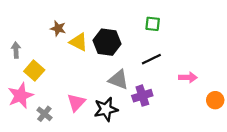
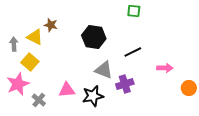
green square: (153, 24) -> (134, 11), moved
yellow triangle: (79, 42) -> (35, 37), moved
pink triangle: (76, 102) -> (67, 90), turned 42

